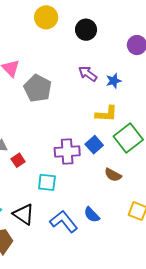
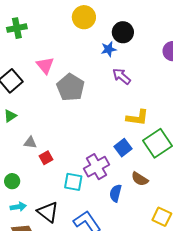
blue star: (114, 81) -> (109, 49), moved
purple cross: (67, 152) -> (96, 167), moved, turned -30
blue semicircle: (92, 215) -> (116, 193), moved, turned 54

